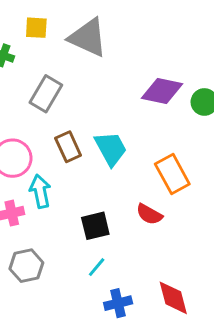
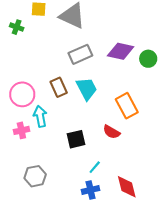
gray rectangle: (46, 94) -> (80, 54), moved, turned 35
gray hexagon: (26, 266) -> (35, 176), moved
cyan line: (97, 267) -> (95, 167), moved

